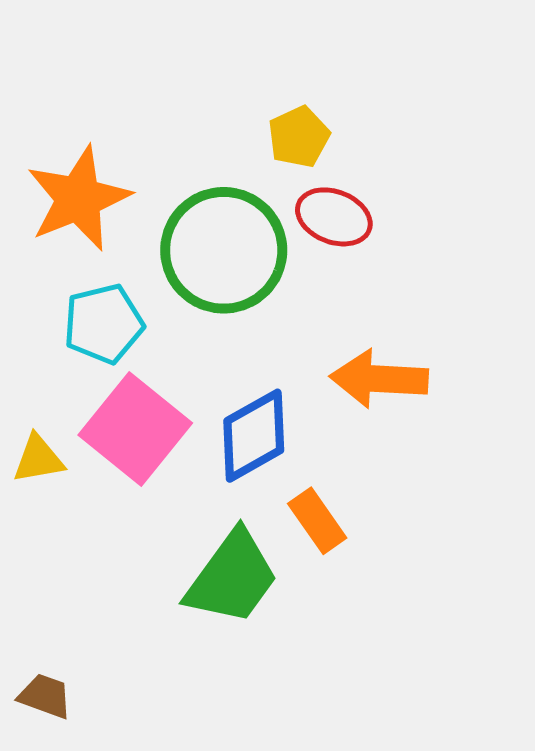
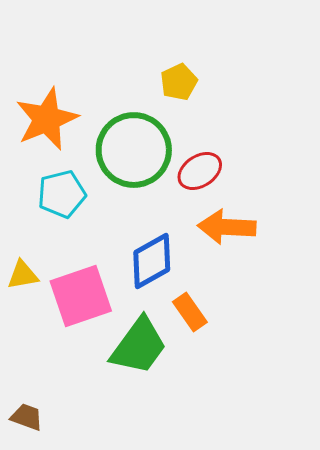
red ellipse: (334, 217) -> (200, 171), moved, turned -54
pink square: (135, 429) -> (81, 296), moved, turned 32

